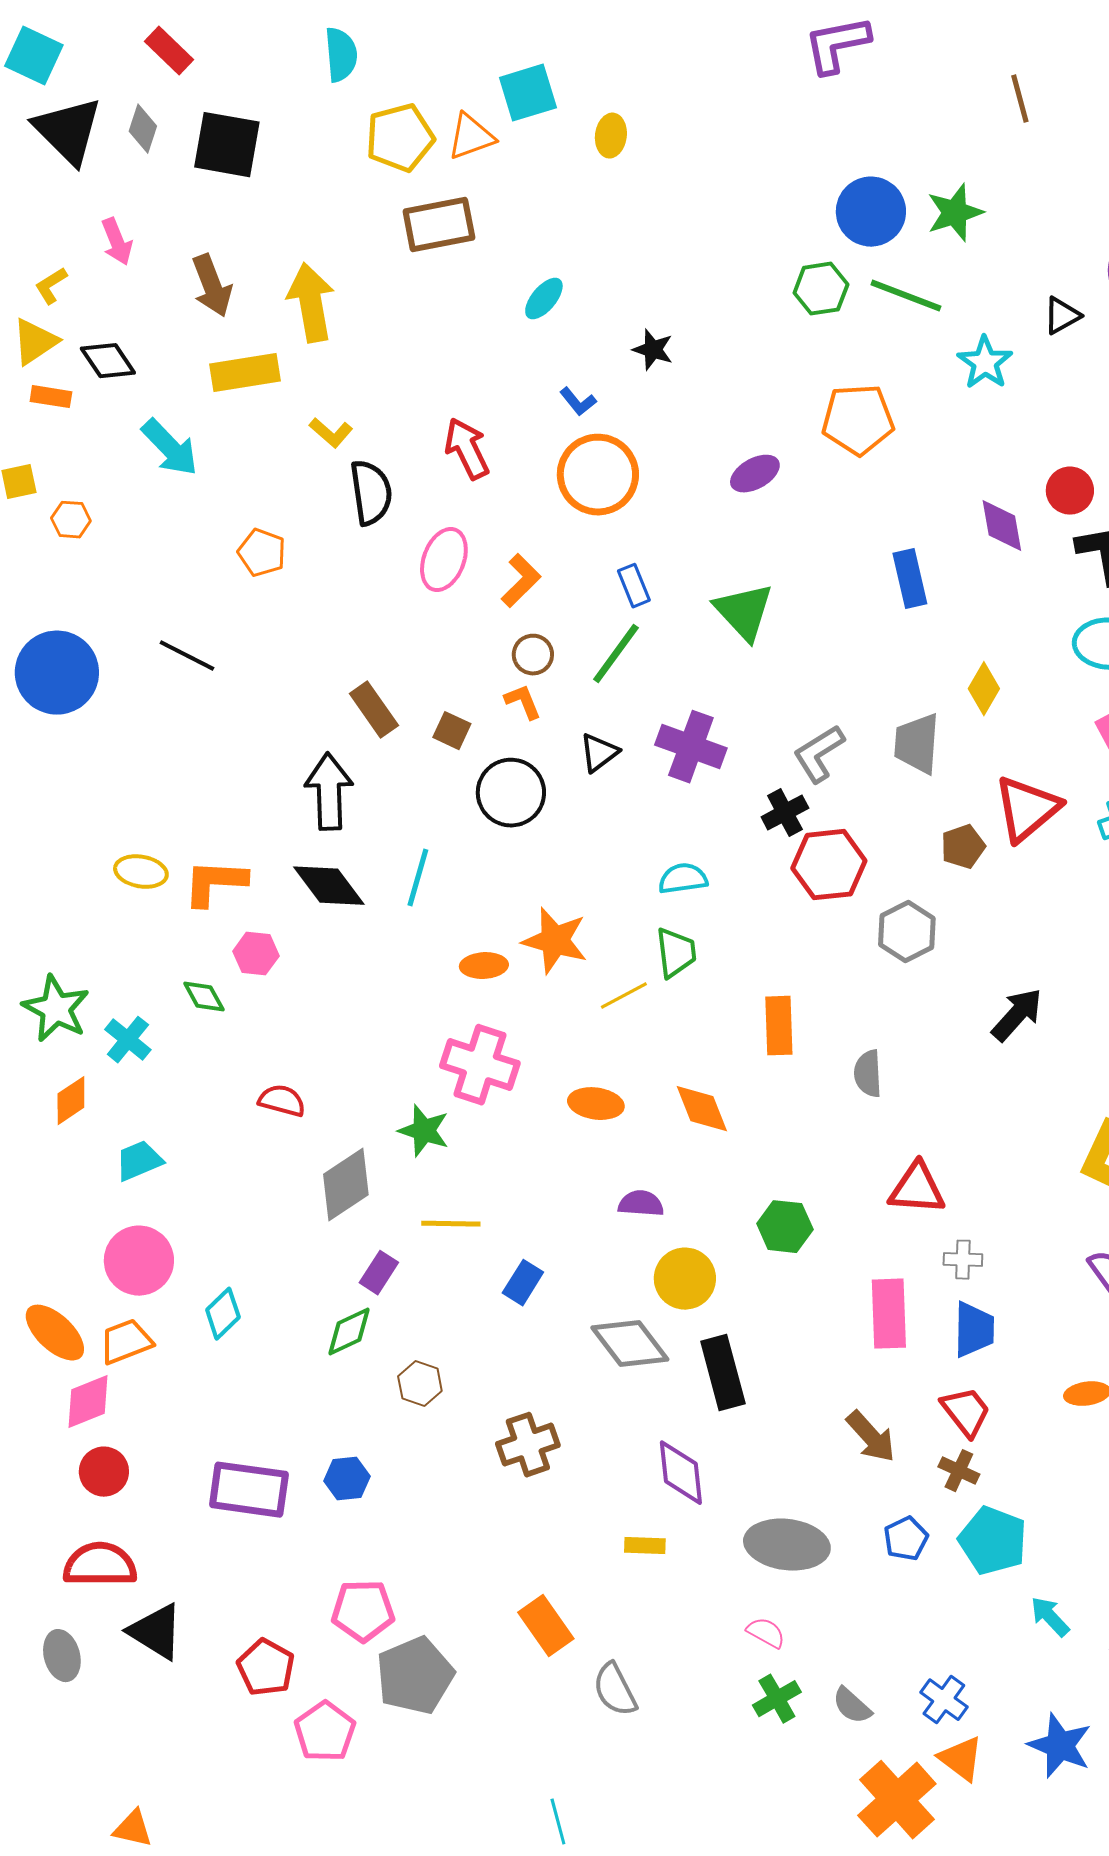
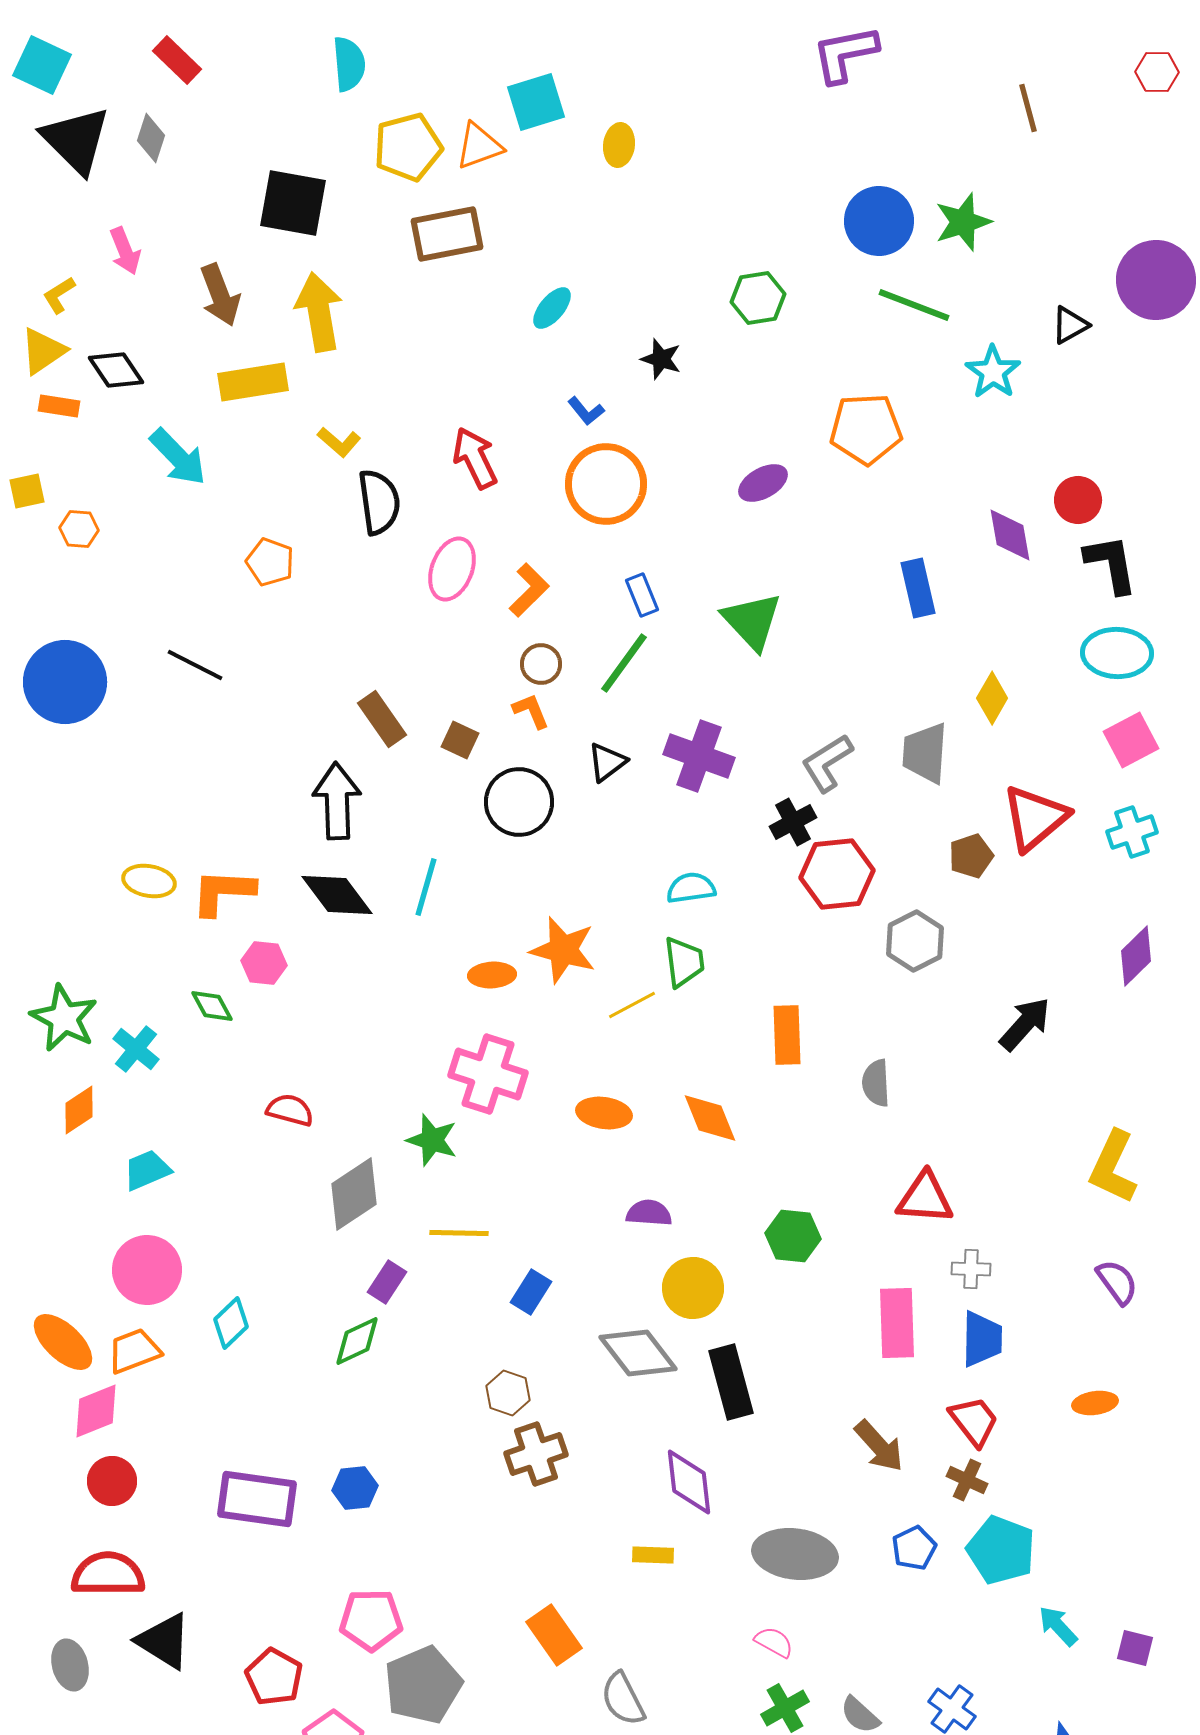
black square: (227, 145) -> (293, 203), moved
green hexagon: (821, 289) -> (758, 298), moved
brown hexagon: (420, 1384) -> (508, 1393), moved

